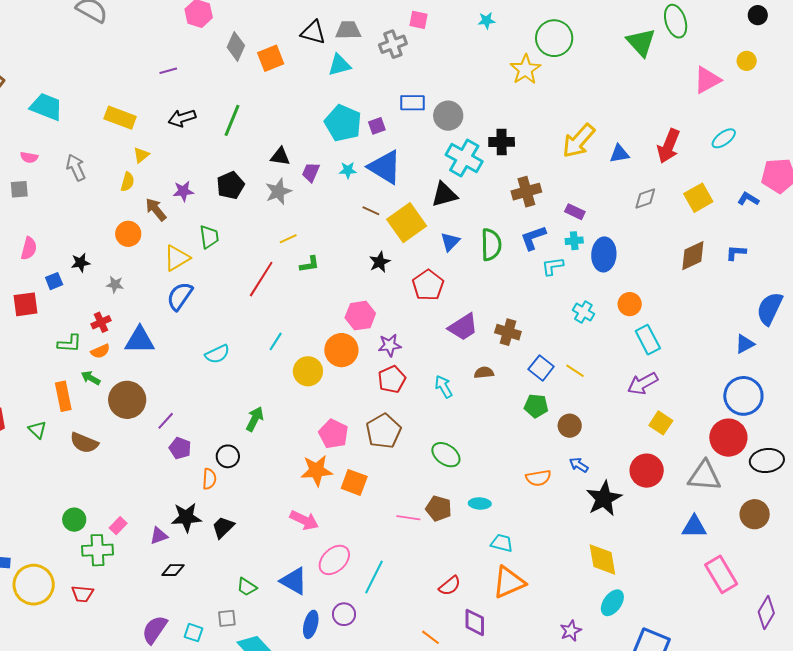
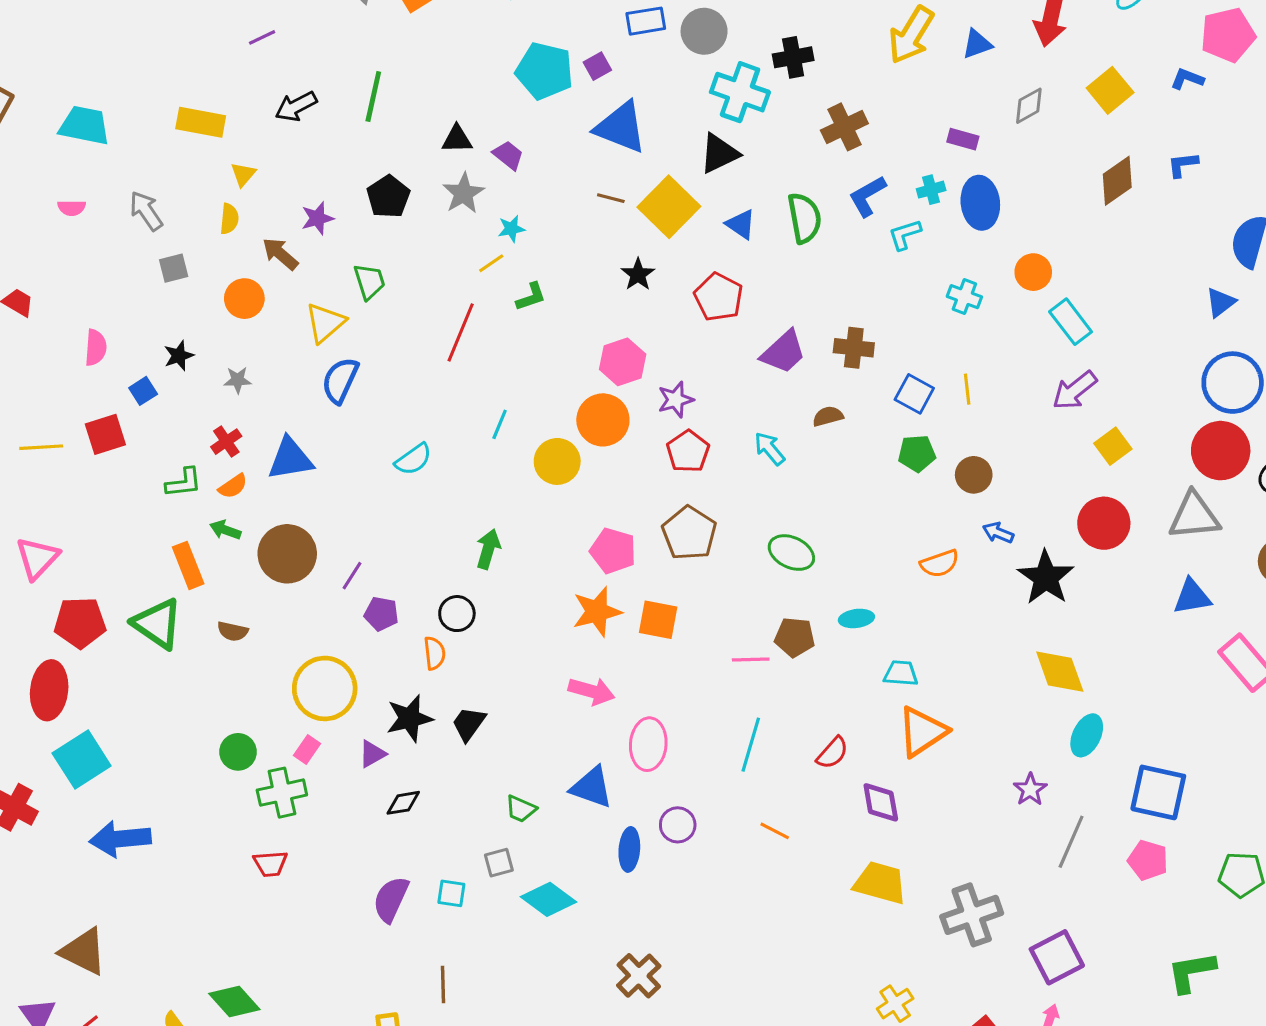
cyan star: (348, 170) -> (511, 229), moved
purple trapezoid: (311, 172) -> (508, 155), turned 115
gray square: (19, 189) -> (174, 268), moved
purple rectangle: (575, 212) -> (963, 139), moved
blue triangle: (450, 242) -> (741, 224), turned -30
yellow line: (575, 371) -> (967, 389), turned 60
yellow square: (661, 423) -> (1113, 446), turned 30
green triangle: (37, 430) -> (157, 624), size x1.8
brown semicircle: (84, 443) -> (233, 631), size x0.7
pink ellipse: (334, 560) -> (648, 744), turned -32
cyan line: (374, 577) -> (751, 745), moved
yellow circle: (34, 585) -> (325, 688), moved
orange line: (430, 637) -> (775, 831), moved

